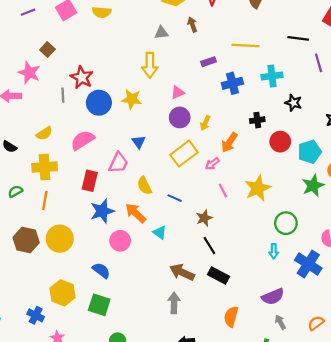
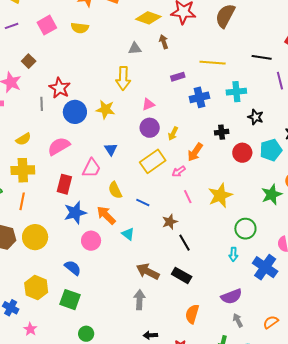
cyan pentagon: (310, 152) -> (271, 150), moved
black line: (209, 245) -> (184, 243), moved

